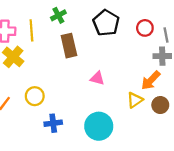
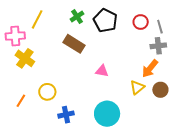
green cross: (58, 15) -> (77, 17), moved
yellow line: (31, 30) -> (37, 19), moved, turned 36
brown rectangle: (69, 46) -> (74, 44), turned -40

